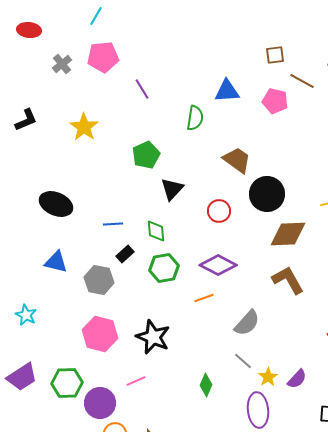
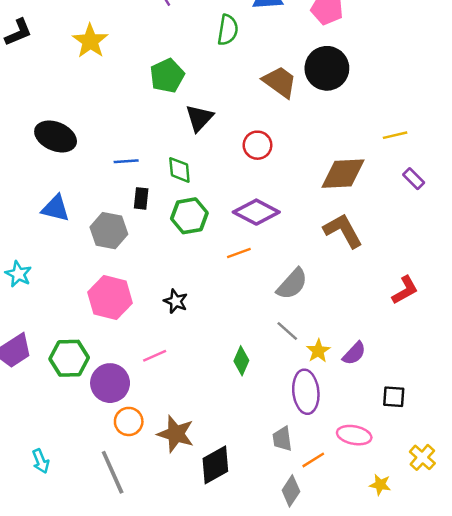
black circle: (267, 194) -> (327, 68), moved
black rectangle: (125, 254) -> (141, 198), turned -42
black star: (153, 337) -> (176, 301), size x0.6

